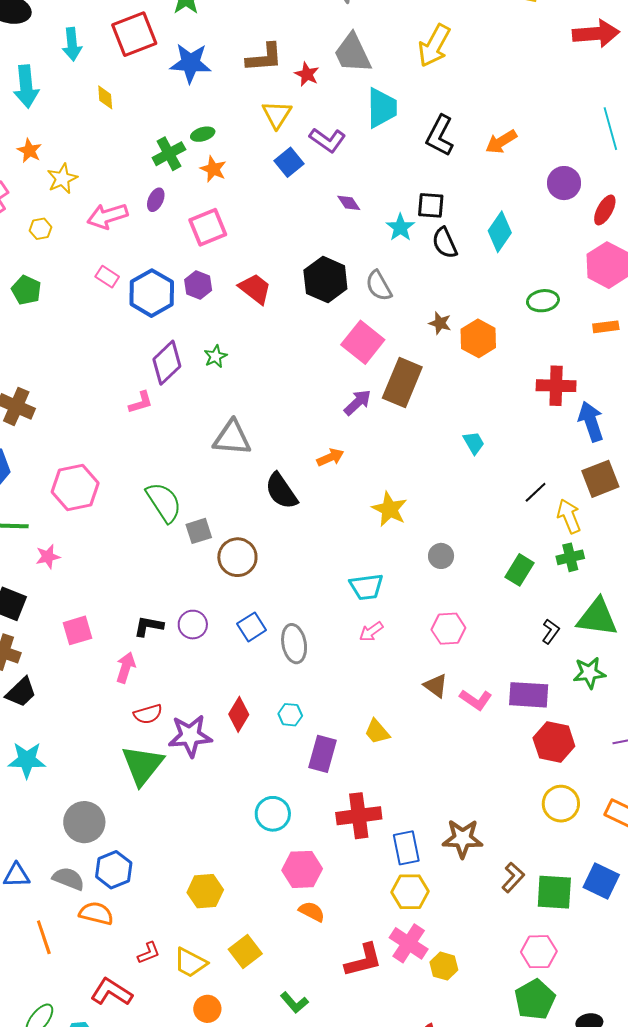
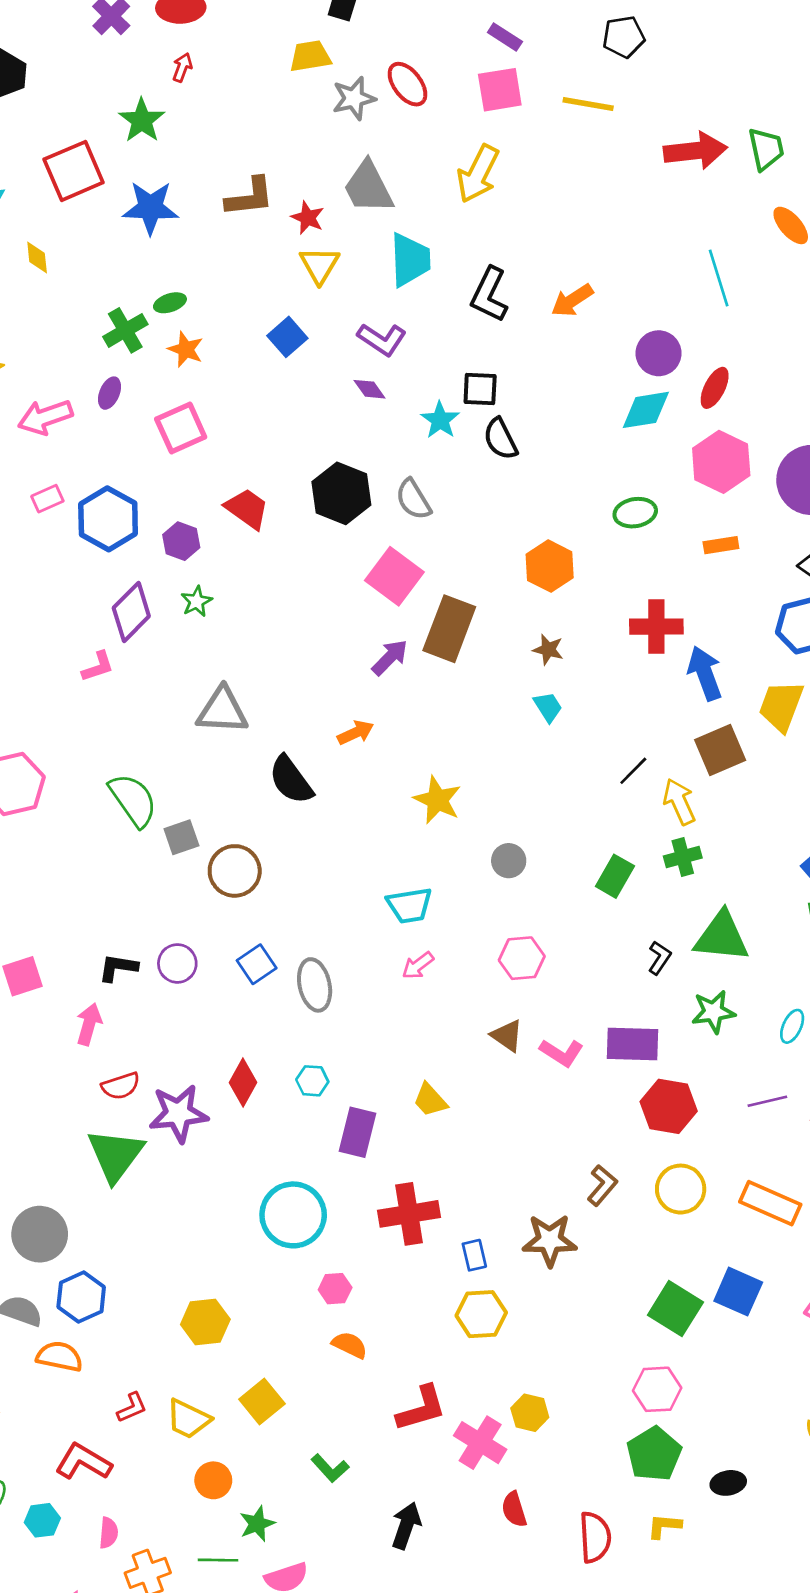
yellow triangle: (277, 114) -> (319, 265), moved
purple L-shape: (328, 140) -> (382, 339), moved
cyan diamond: (500, 232) -> (646, 410), moved, turned 48
pink rectangle: (107, 277) -> (47, 499), turned -55
purple hexagon: (198, 285) -> (181, 541), moved
brown star: (440, 323) -> (548, 650), moved
cyan circle: (273, 814) -> (293, 1215), size x1.4
blue rectangle: (406, 848) -> (474, 1255), size x0.7
pink hexagon: (302, 869) -> (335, 1289), size x0.6
brown L-shape: (513, 877) -> (602, 1185), moved
green square: (554, 892) -> (675, 1309), turned 30
pink cross: (409, 943) -> (480, 1443), moved

